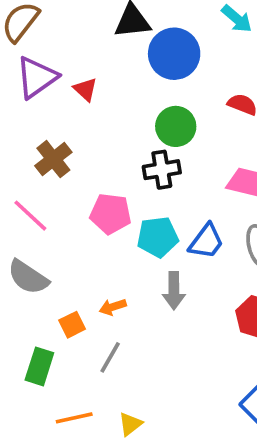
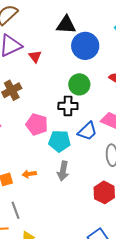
blue trapezoid: (206, 241) -> (87, 131), moved
gray line: (110, 357) -> (16, 210), moved, turned -60

